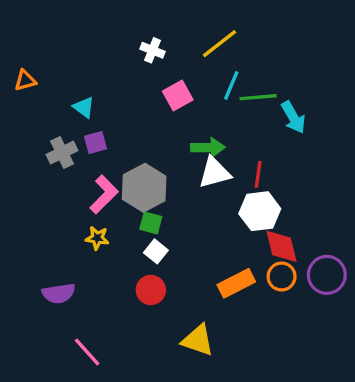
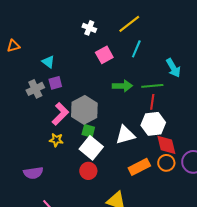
green line: (258, 97) -> (152, 86), moved
white triangle: (215, 173) -> (125, 135), moved
white square: (156, 251) -> (91, 148), size x1.6

